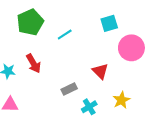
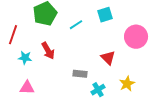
cyan square: (109, 23) -> (105, 15), moved
gray rectangle: (69, 89) -> (80, 74), turned 32

